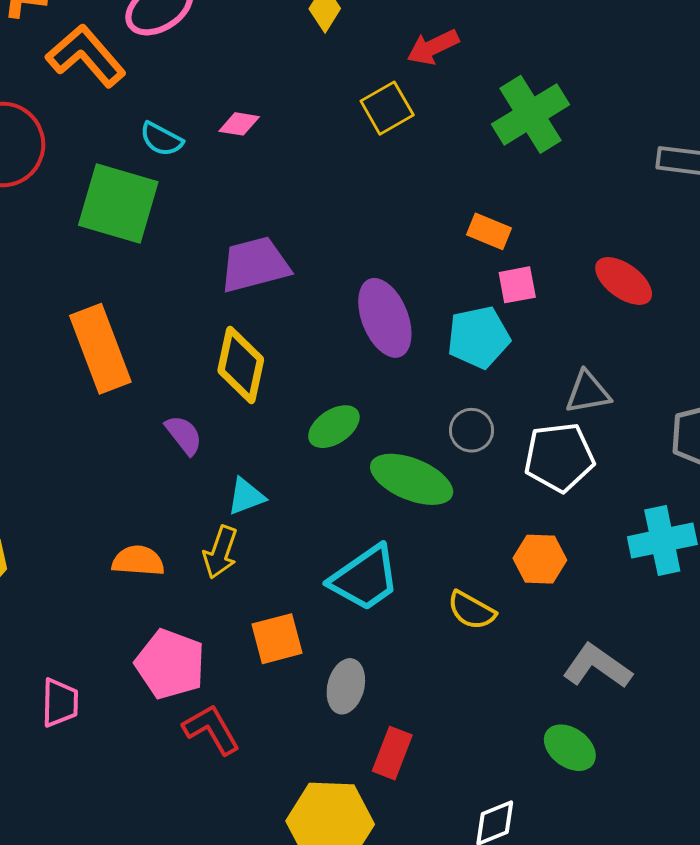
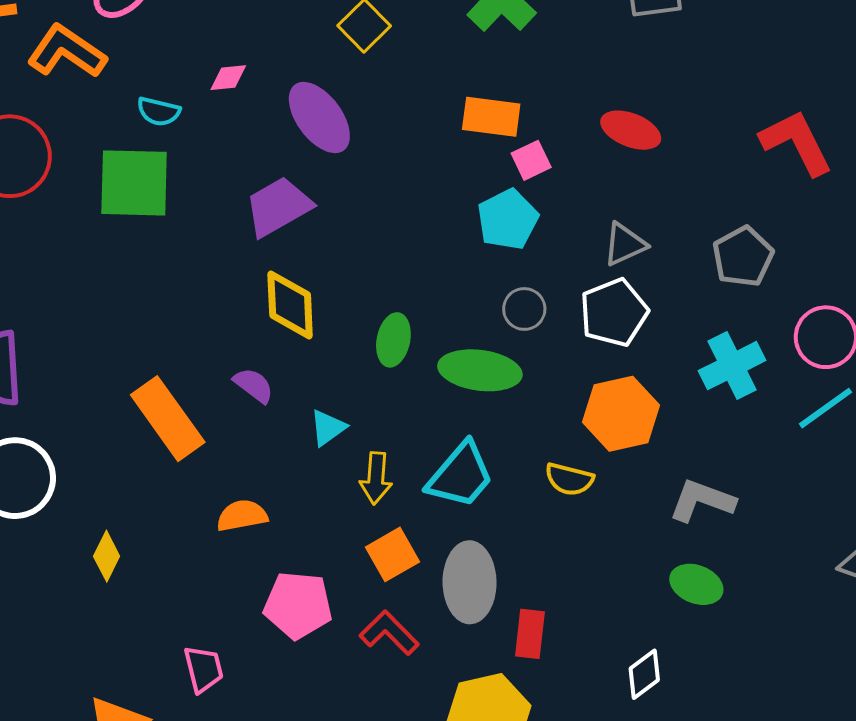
orange rectangle: (489, 231) -> (491, 117), size x1.4
purple ellipse: (385, 318) -> (319, 117), moved
orange rectangle: (100, 349) -> (168, 419), moved
green ellipse: (334, 427) -> (393, 340), turned -30
yellow arrow: (220, 552) -> (376, 478), moved
orange hexagon: (540, 559) -> (621, 414), size x1.5
gray ellipse: (346, 686) -> (470, 582), size x1.5
red L-shape: (211, 729) -> (389, 633), moved

